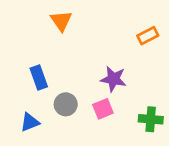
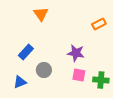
blue rectangle: (39, 77) -> (26, 52), turned 63
pink square: (103, 109) -> (79, 75), moved, turned 32

